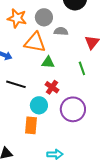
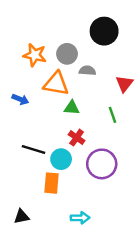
black line: (16, 84) -> (34, 150), moved

